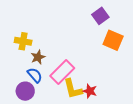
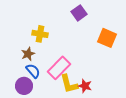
purple square: (100, 16) -> (79, 13), moved
yellow cross: (23, 41) -> (40, 34), moved
brown star: (38, 57) -> (28, 54), moved

